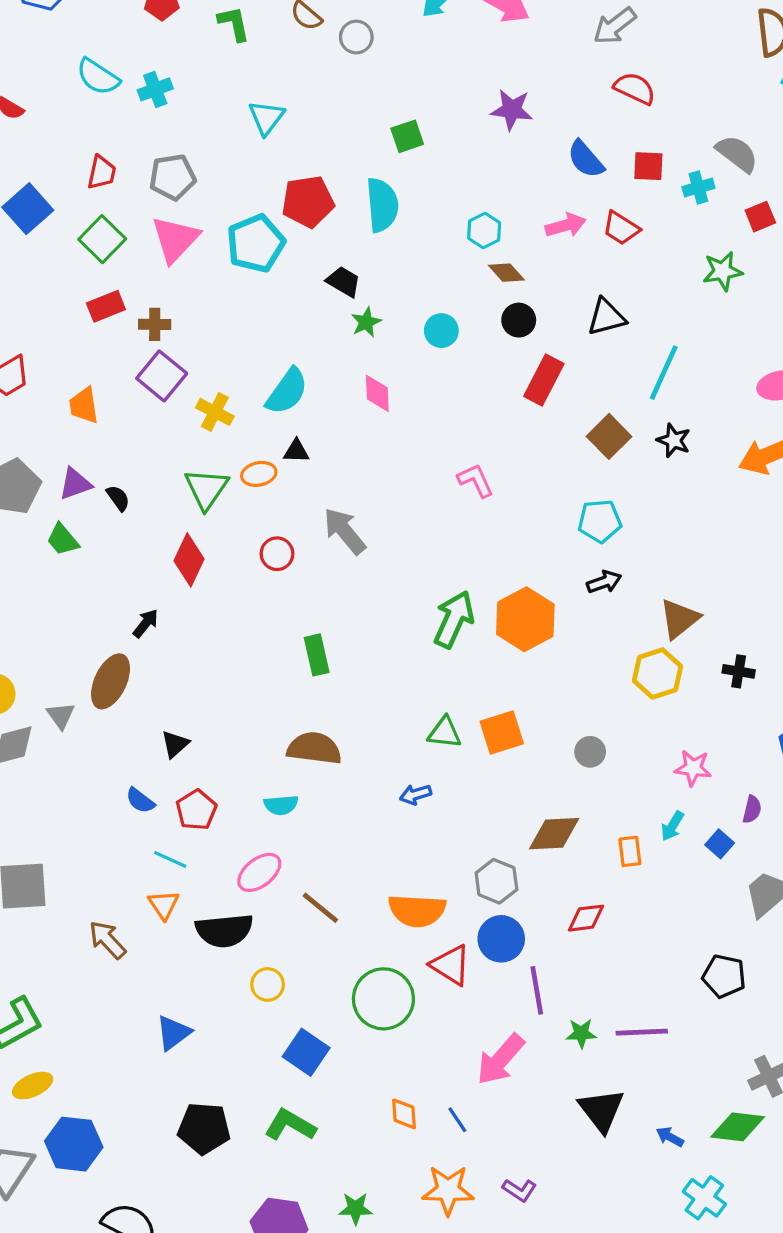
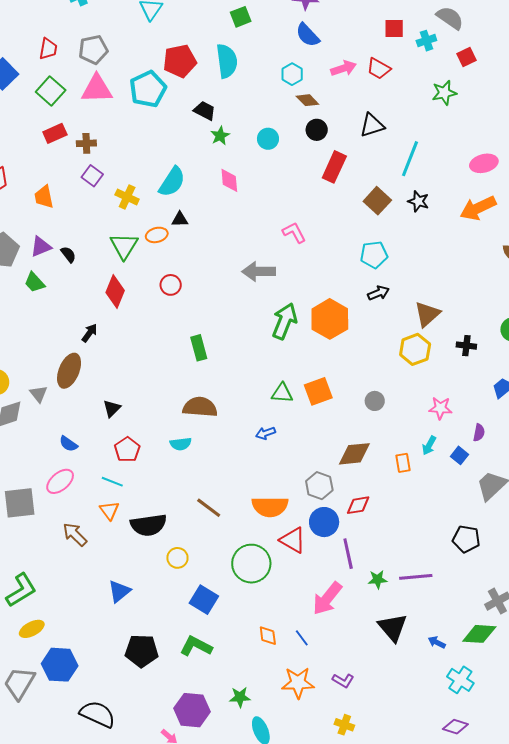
blue semicircle: (586, 159) -> (308, 35), moved
pink triangle: (175, 239) -> (97, 89), turned 48
purple square: (162, 376) -> (92, 176), size x0.7
gray arrow: (345, 531) -> (259, 271), moved, turned -48
blue semicircle: (140, 801) -> (68, 444), moved
pink ellipse: (259, 872) -> (60, 481), moved
red diamond: (586, 918) -> (358, 505), moved

